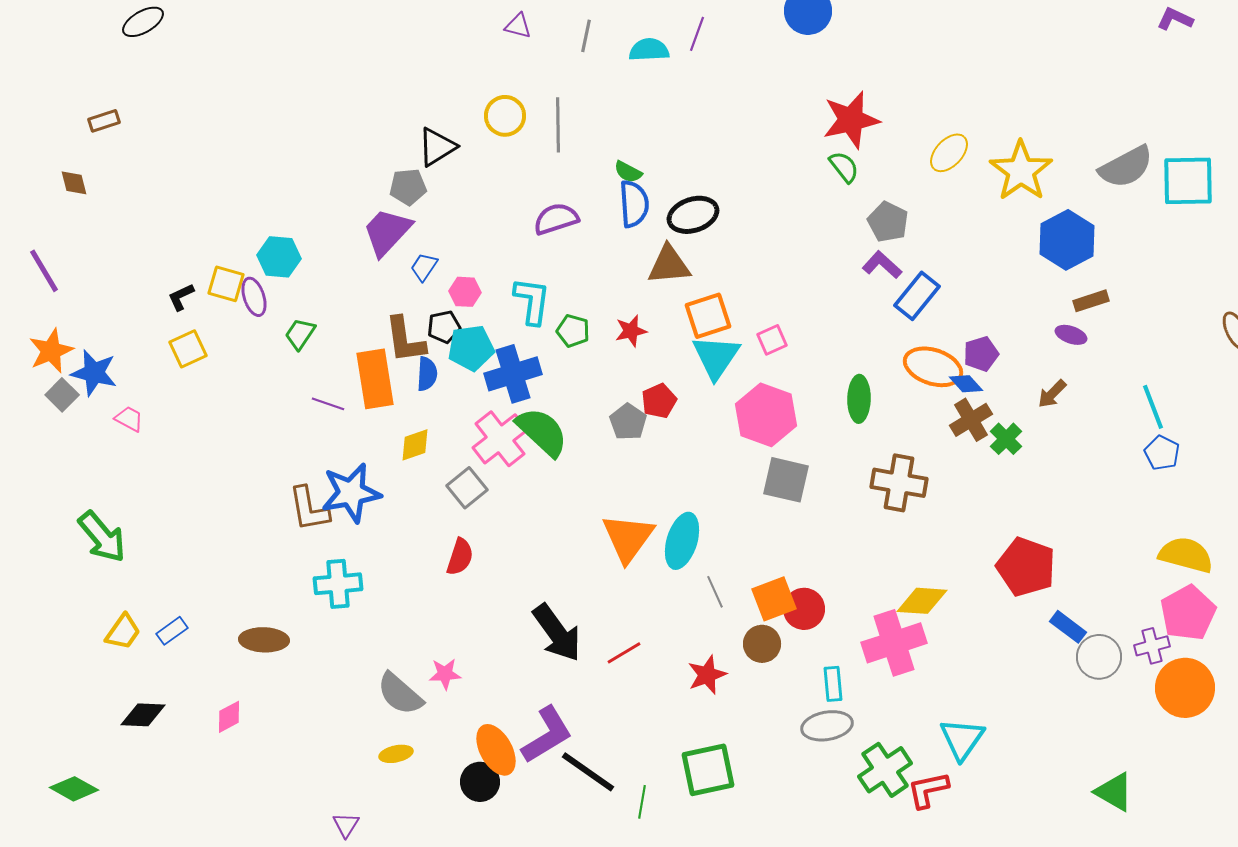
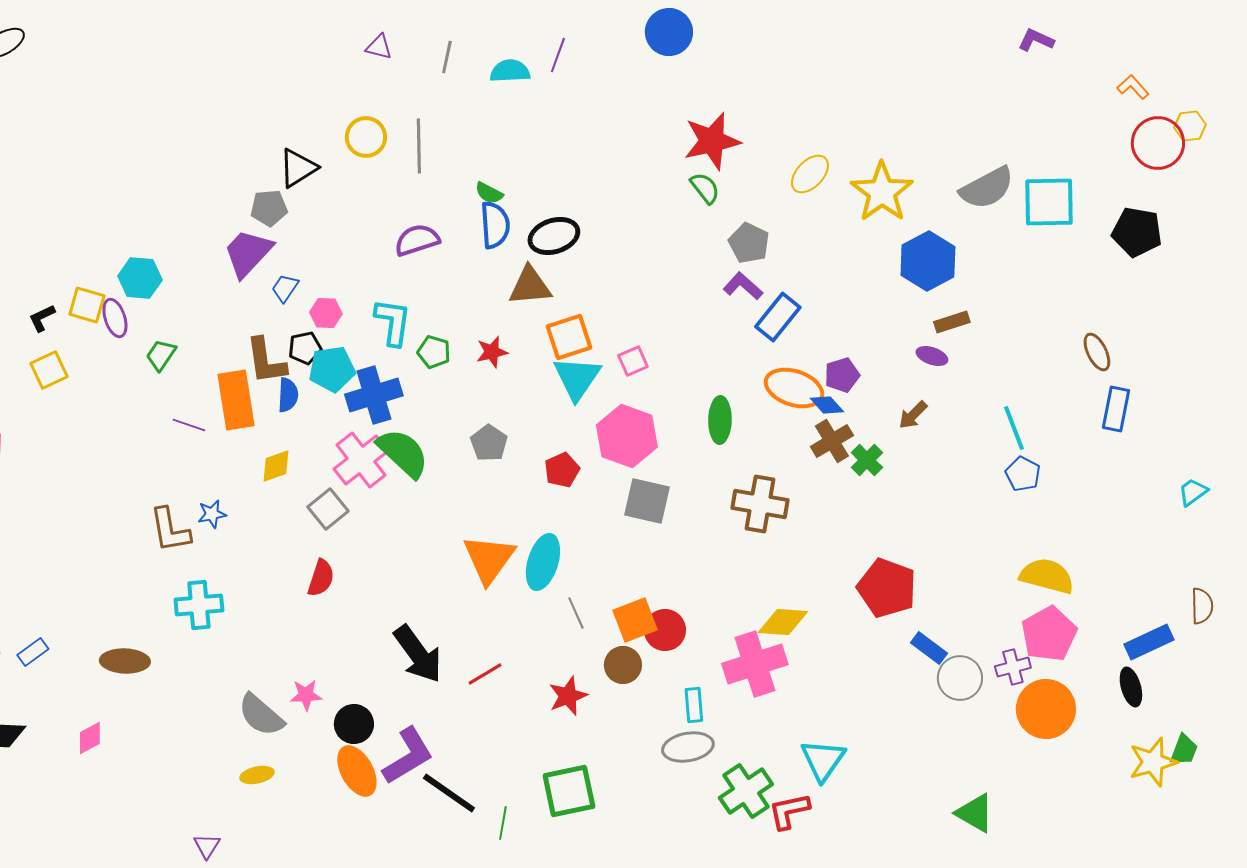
red pentagon: (659, 401) -> (562, 470), moved
blue star: (351, 493) -> (212, 514), size x0.5
black circle: (480, 782) -> (354, 724), moved

